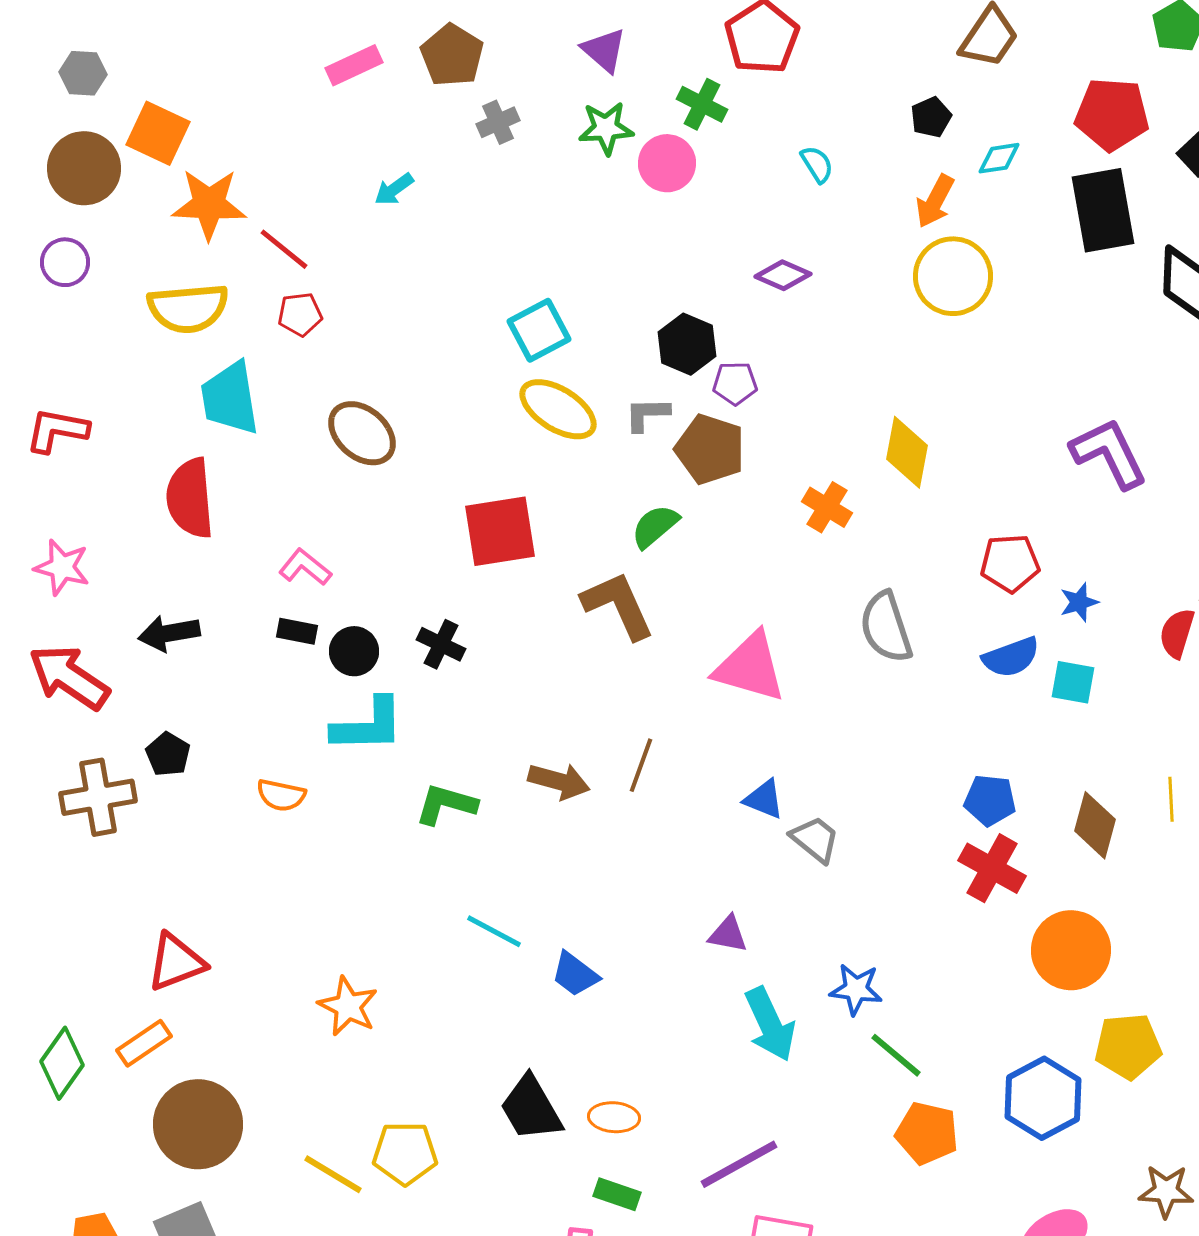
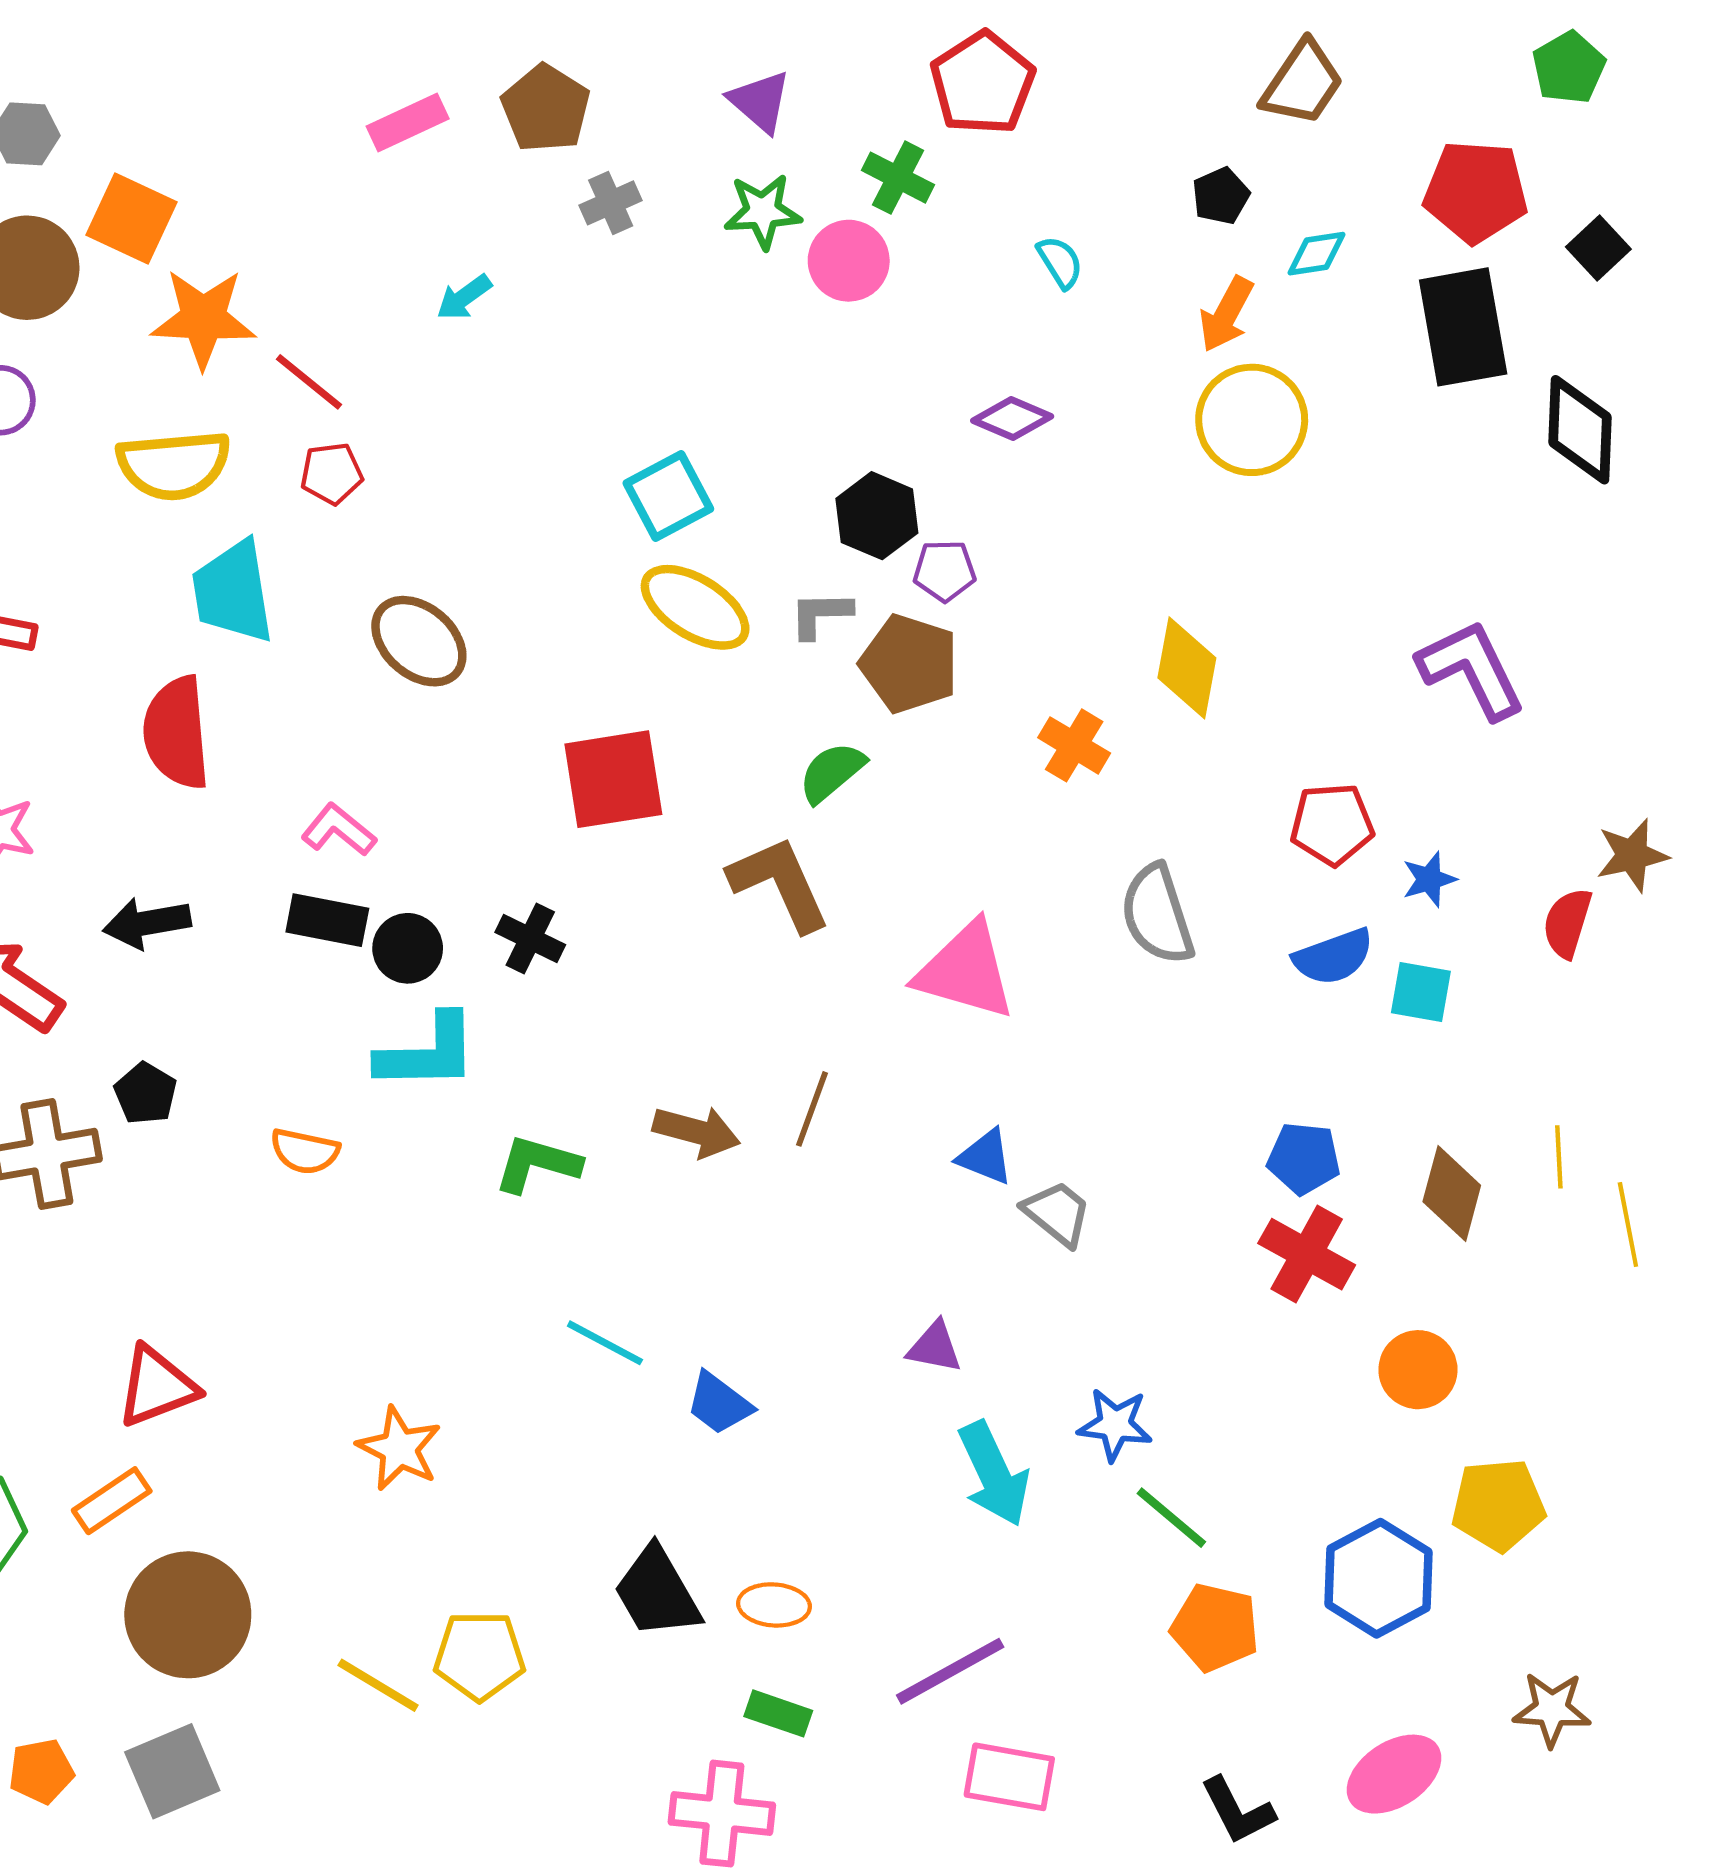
black rectangle: (297, 631) -> (327, 920), size x1.4
orange circle: (1071, 950) -> (1418, 1370), size x0.7

